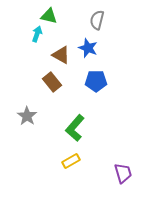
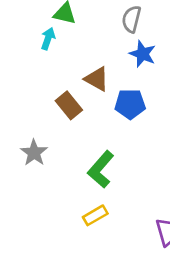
blue star: (88, 48) -> (143, 54), moved
brown triangle: (61, 55) -> (97, 79), moved

